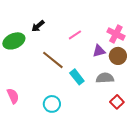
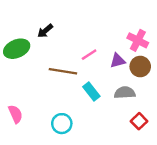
pink line: (75, 35) -> (89, 55), moved
brown line: (53, 60) -> (63, 71), turned -30

